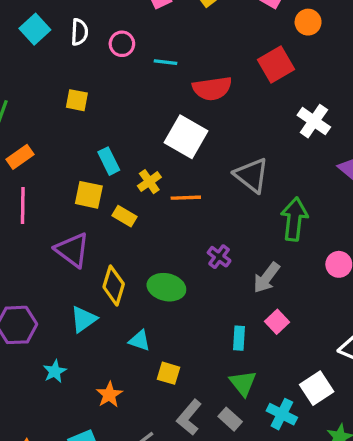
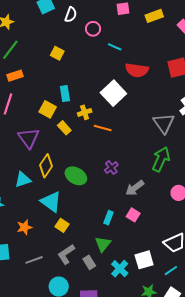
gray triangle: (252, 175) -> (164, 123), moved
pink square: (277, 322) -> (133, 215), turned -32
cyan triangle: (140, 341) -> (51, 202), size x1.6

